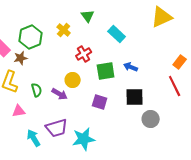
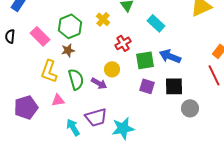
brown star: (21, 58) -> (68, 50), moved
blue arrow: (131, 67) -> (170, 56), size x1.5
green semicircle: (37, 90) -> (76, 79), size x1.5
purple square: (100, 102) -> (147, 86), moved

